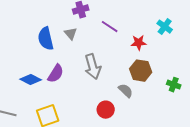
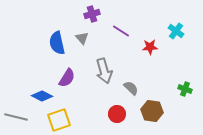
brown hexagon: (141, 71) -> (152, 111), moved
blue diamond: (31, 80) -> (42, 96), moved
gray semicircle: (126, 91) -> (131, 88), moved

